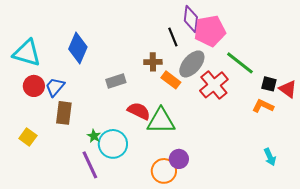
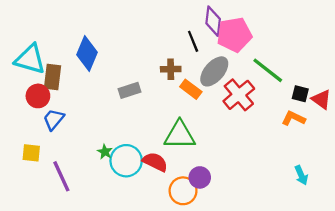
blue trapezoid: (55, 87) -> (54, 119), moved
red semicircle: (139, 111) -> (155, 162), moved
brown rectangle: (64, 113) -> (52, 77), moved
yellow square: (28, 137) -> (31, 153), turned -30
purple line: (90, 165) -> (61, 176), moved

